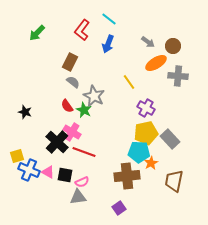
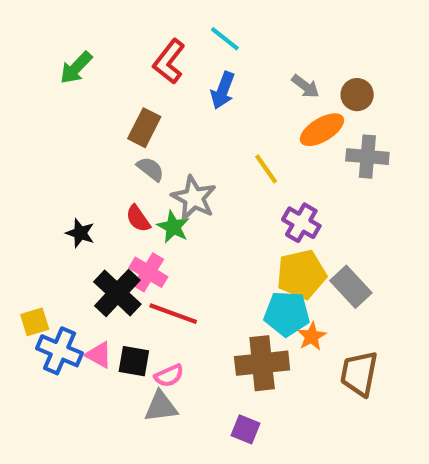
black star: (25, 112) -> (80, 233), moved
purple square: (119, 208) -> (245, 429), turned -32

